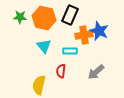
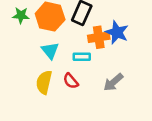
red semicircle: (61, 71) -> (71, 81), turned -48
yellow semicircle: (39, 85) -> (44, 82), moved

